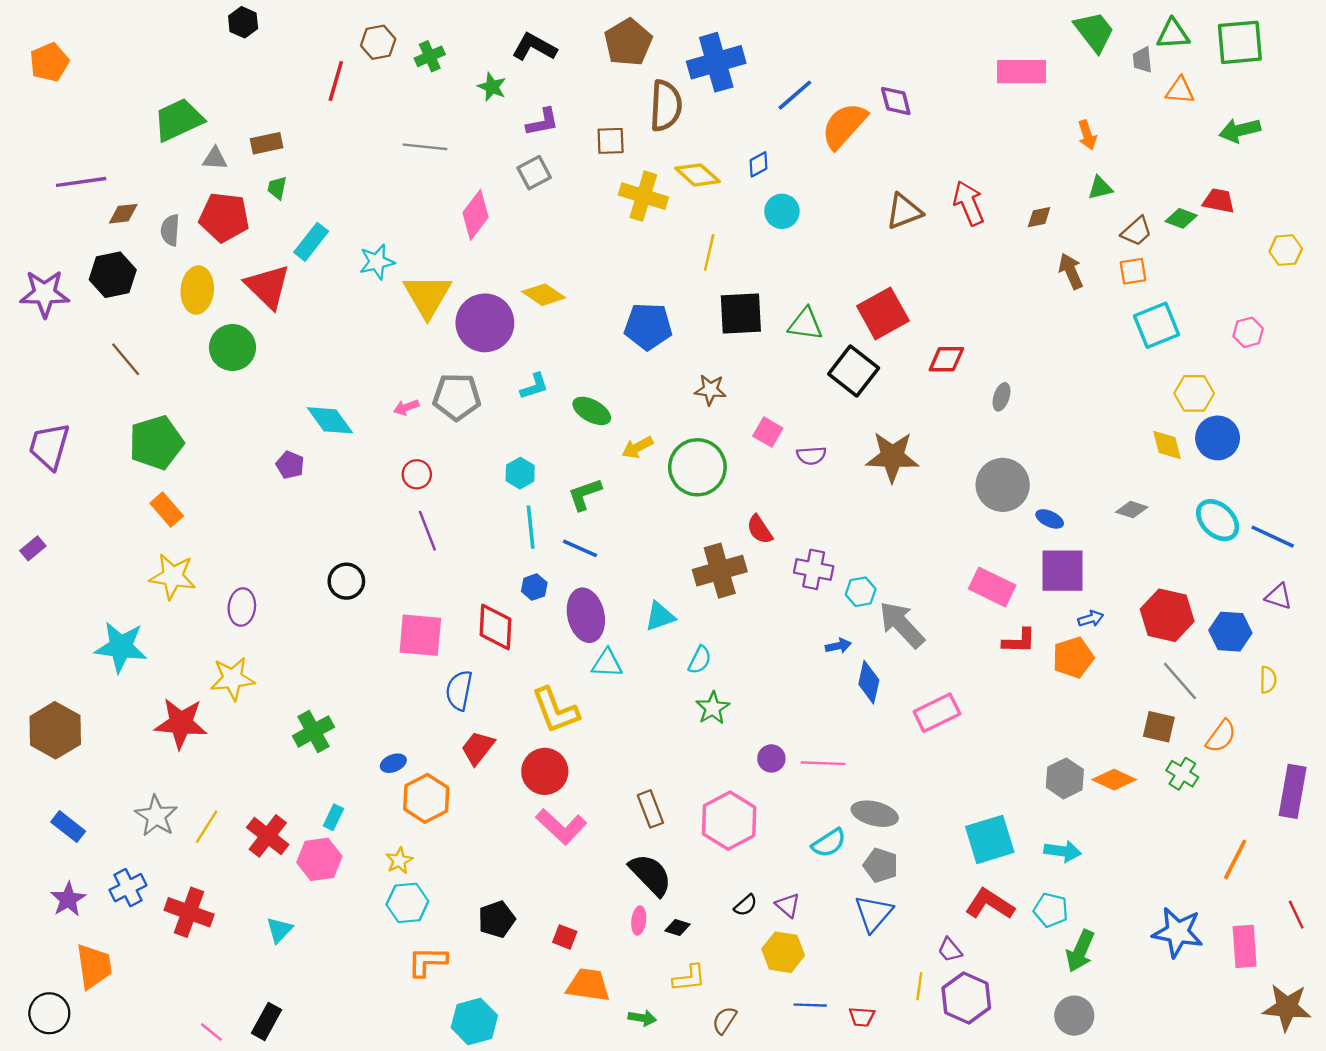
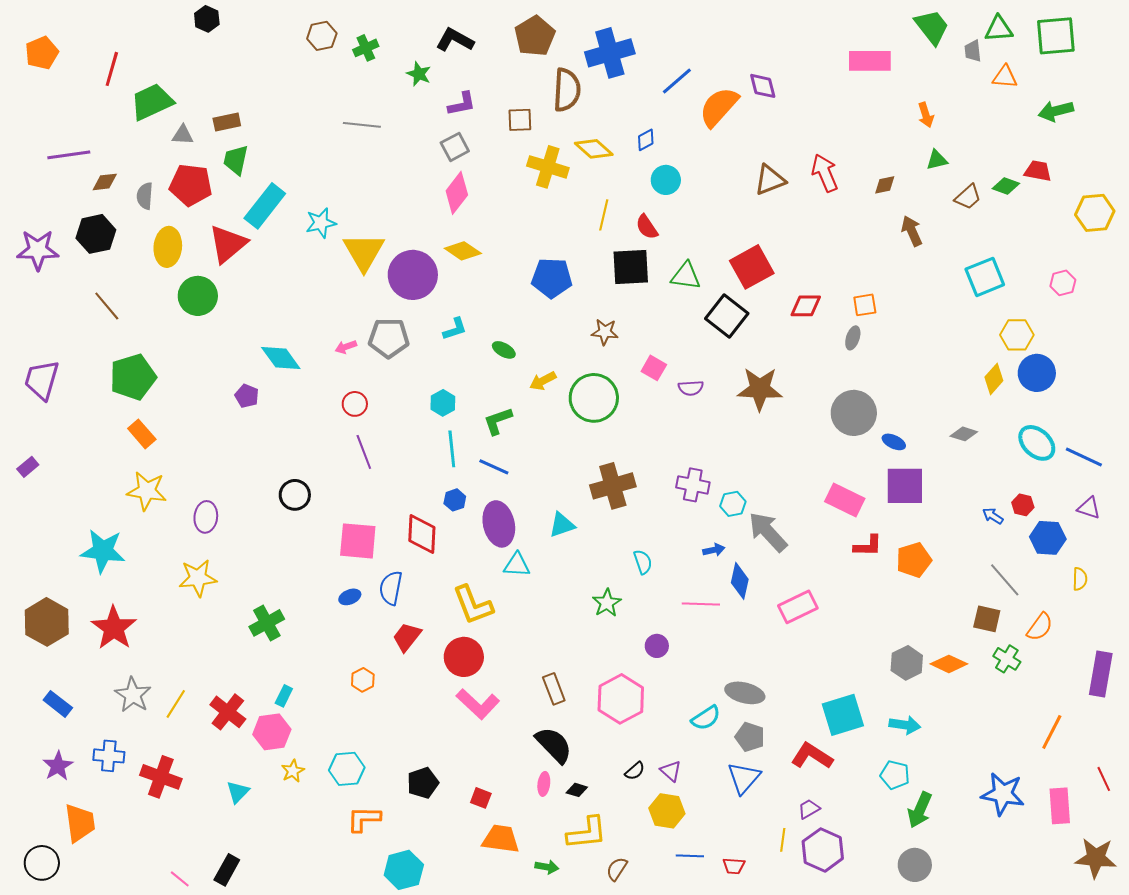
red line: (336, 81) -> (112, 69), moved
green trapezoid: (277, 188) -> (236, 160), size x1.5
pink diamond: (476, 215) -> (457, 193), moved
cyan rectangle: (311, 242) -> (265, 206), size x1.4
yellow hexagon: (1286, 250) -> (1095, 213), size x1.4
orange square: (1133, 271) -> (865, 305), moved
red triangle: (268, 286) -> (228, 244), turned 36
green ellipse: (592, 411) -> (504, 350), size x0.7
yellow diamond: (1167, 445) -> (994, 379), turned 56
red semicircle: (760, 530) -> (647, 227), moved
red hexagon: (1167, 615) -> (1023, 505), moved, size x0.5
blue arrow: (1091, 619) -> (993, 516), moved, turned -130
cyan semicircle: (700, 660) -> (643, 562), moved, turned -45
red star: (181, 723) -> (114, 628), moved, turned 30
blue ellipse: (393, 763) -> (350, 597), moved
pink line: (823, 763) -> (701, 604), moved
orange hexagon: (426, 798) -> (363, 680), size x0.6
yellow star: (399, 861) -> (293, 771), moved
blue cross: (128, 888) -> (109, 756), turned 32
red L-shape: (990, 904) -> (812, 756), moved
purple trapezoid: (950, 950) -> (809, 809), turned 100
yellow L-shape: (689, 978) -> (587, 833), size x1.4

